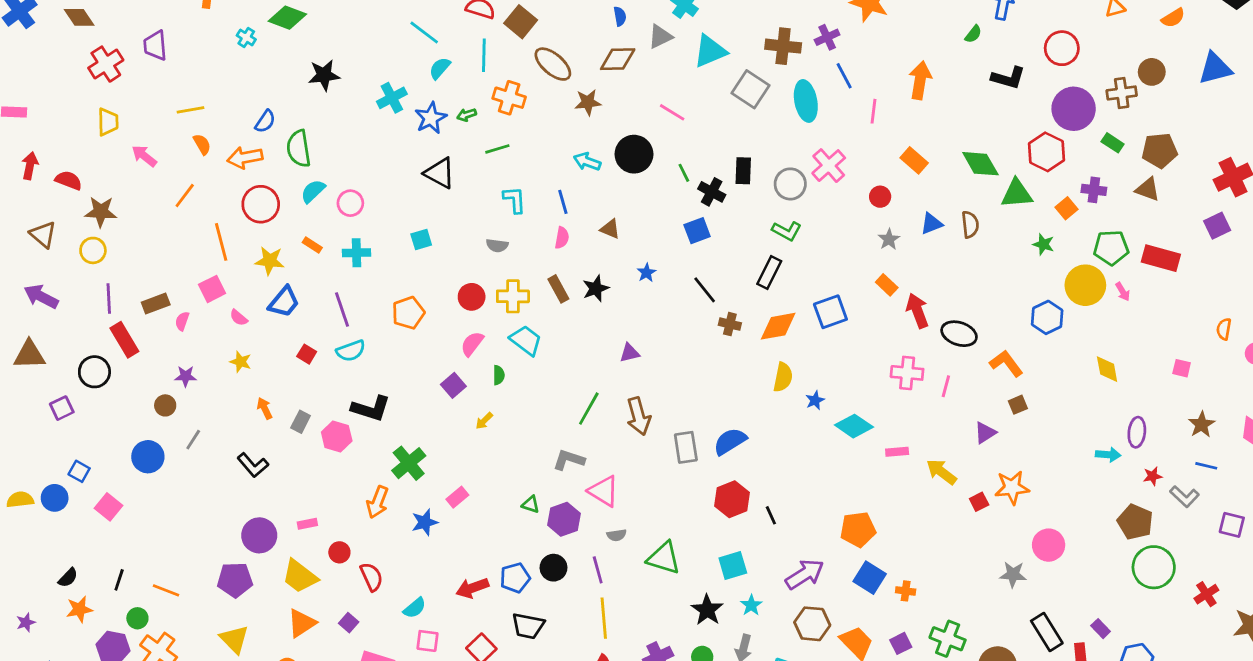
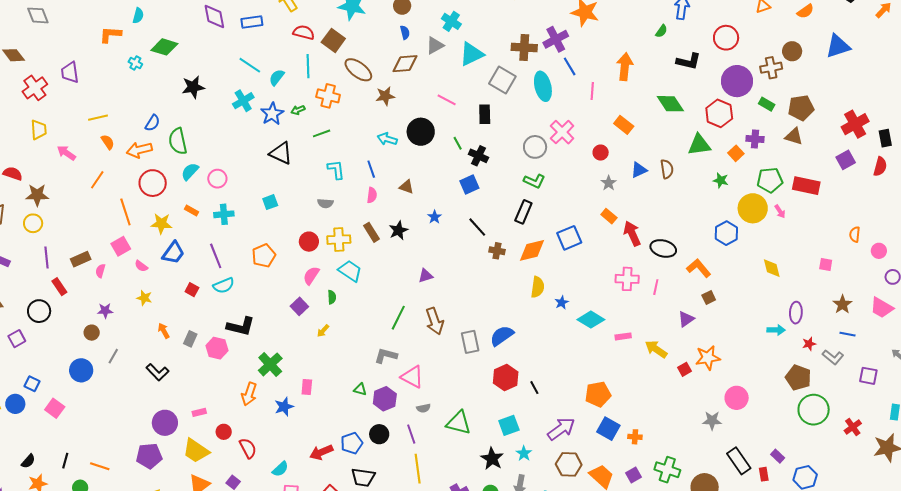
cyan line: (424, 33) -> (250, 65), moved
purple cross: (827, 37) -> (556, 39), size x1.4
green diamond: (980, 164) -> (670, 104), moved
black rectangle: (743, 171) -> (485, 114), moved
red rectangle: (124, 340) -> (59, 287), size x0.7
pink rectangle: (457, 497) -> (307, 387), turned -42

